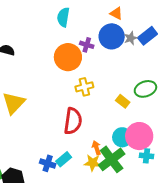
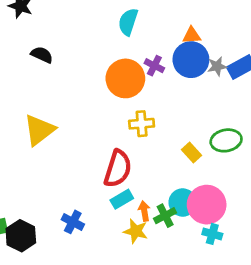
orange triangle: (116, 13) -> (192, 35), moved, turned -40
cyan rectangle: (64, 159) -> (122, 199), moved
green cross: (112, 159) -> (165, 216), moved, size x0.6

